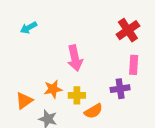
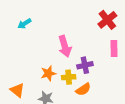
purple cross: (120, 89) -> (85, 65), moved
orange triangle: (24, 101) -> (17, 90), moved, turned -42

